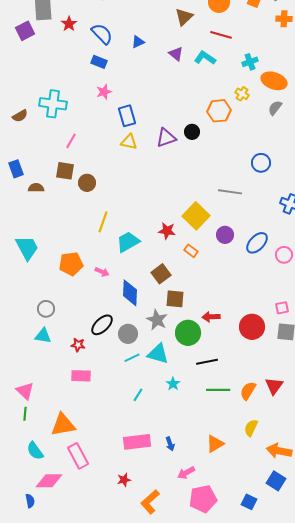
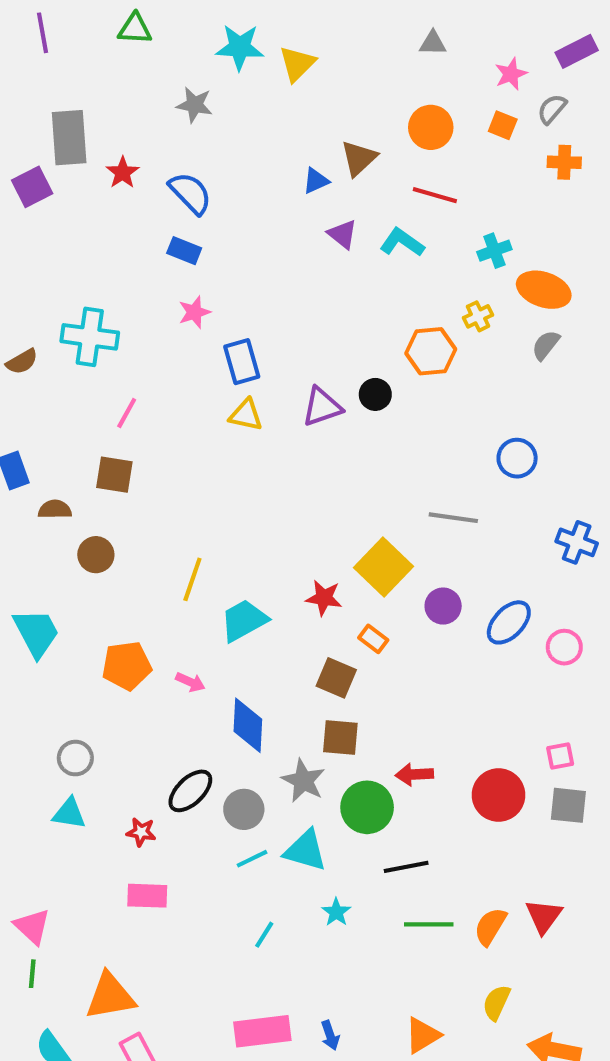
blue triangle: (138, 42) -> (316, 181), moved
yellow cross: (242, 94) -> (478, 316), turned 32
brown circle: (87, 183) -> (96, 555), moved
brown square: (161, 274) -> (336, 678), moved, turned -30

